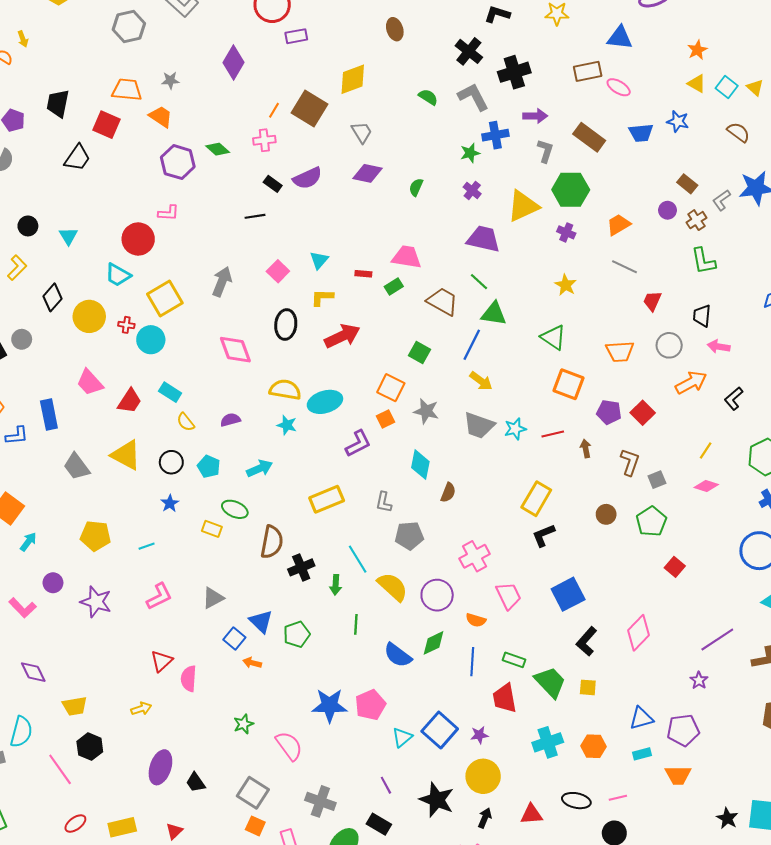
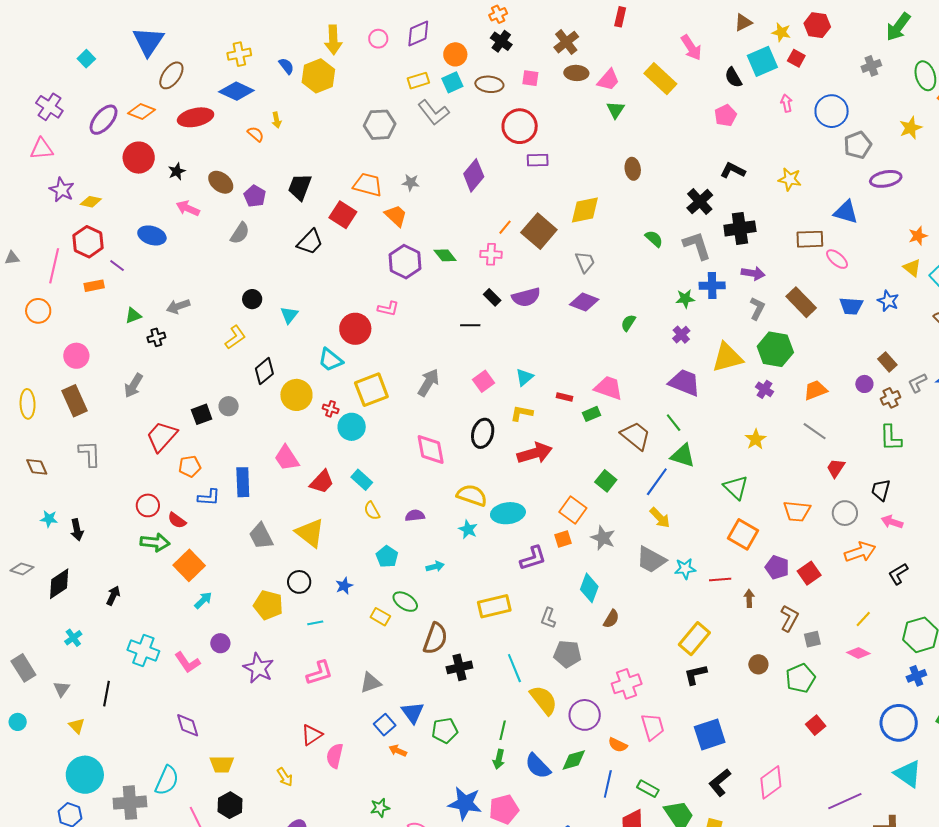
black circle: (171, 462) -> (299, 582), moved
cyan arrow: (259, 468) -> (435, 566), size x0.7
green arrow: (336, 585) -> (499, 759), moved
yellow arrow: (141, 709) -> (285, 777), turned 66

